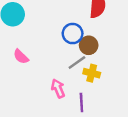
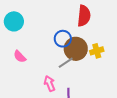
brown circle: (89, 45) -> (76, 49), size x1.5
yellow cross: (92, 73) -> (97, 51), moved, turned -32

